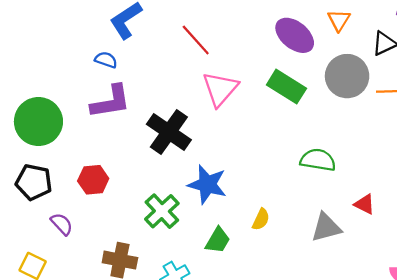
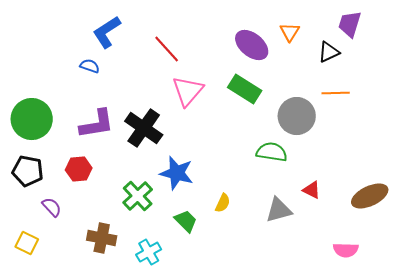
gray circle: (347, 76) -> (297, 116), moved
purple L-shape: (111, 102) -> (97, 124), moved
green trapezoid: (218, 240) -> (186, 221), turned -75

